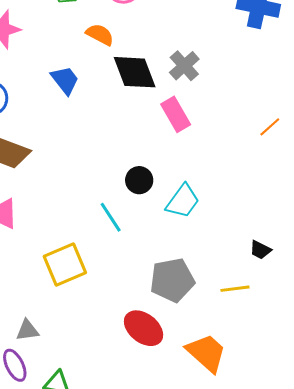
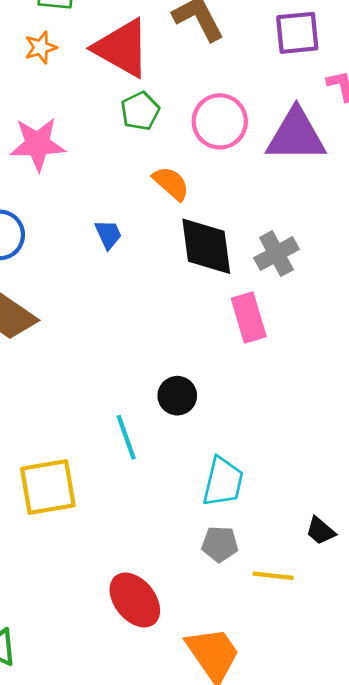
blue trapezoid: (65, 80) -> (108, 234), size x0.7
cyan trapezoid: (183, 201) -> (223, 482), moved, turned -36
gray pentagon: (172, 280) -> (220, 544), moved, size x0.6

